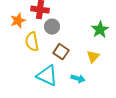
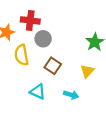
cyan triangle: (47, 76) -> (38, 92), size x0.7

